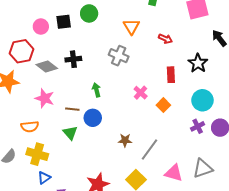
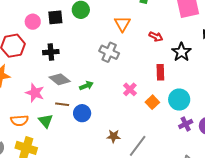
black cross: (73, 59) -> (51, 52), moved
black star: (198, 63) -> (181, 52), moved
gray diamond: (47, 66) -> (60, 79), moved
green arrow: (96, 90) -> (86, 86), turned 80
cyan circle: (202, 100) -> (179, 100), moved
green triangle: (70, 133) -> (46, 121), moved

